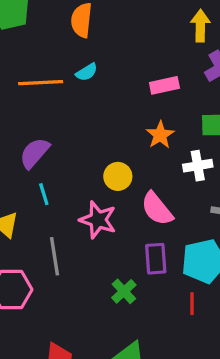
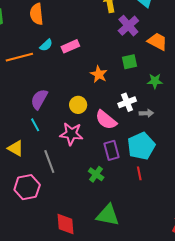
pink rectangle: (164, 85) -> (70, 46), moved
purple semicircle: (34, 153) -> (39, 99), moved
white cross: (198, 166) -> (127, 102), moved

